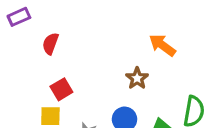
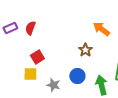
purple rectangle: (19, 17) -> (10, 28), moved

